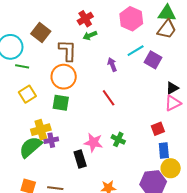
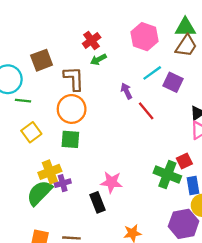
brown square: (41, 33) -> (42, 60), turned 36
red line: (109, 98) -> (146, 111), moved
green cross: (118, 139) -> (167, 175), moved, size x1.6

